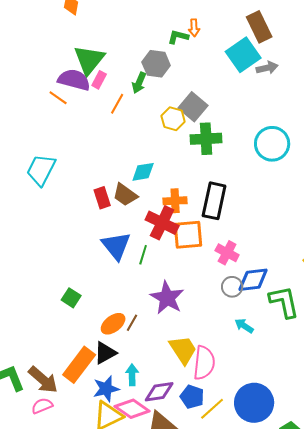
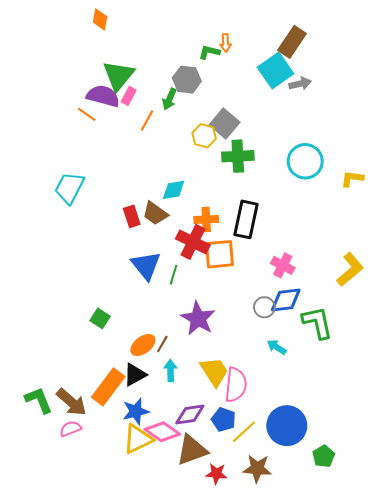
brown rectangle: (259, 27) -> (292, 42), turned 60
pink cross: (227, 253) -> (283, 265), moved
cyan arrow: (132, 375) -> (170, 371), moved

